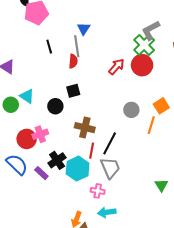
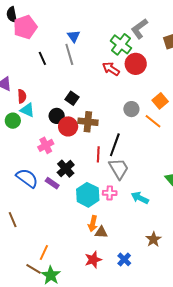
green cross: (144, 45) -> (121, 44), moved
red semicircle: (73, 61) -> (22, 96), moved
red arrow: (116, 67) -> (111, 69), turned -90
black square: (73, 91) -> (72, 98), turned -32
orange line: (151, 125) -> (153, 121), turned -60
brown cross: (85, 128) -> (88, 122), moved
red circle: (27, 139) -> (68, 126), moved
cyan hexagon: (78, 169) -> (88, 195), moved
cyan arrow: (107, 212) -> (140, 198), moved, turned 42

